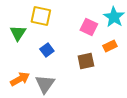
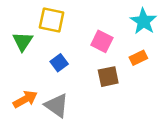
pink square: (89, 27) -> (102, 41), moved
gray triangle: (45, 84) -> (57, 106), turned -30

